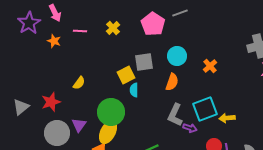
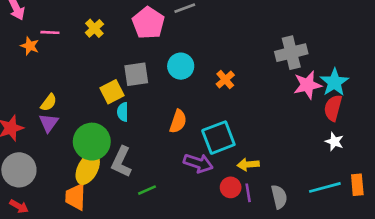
orange star: (54, 41) -> (30, 46), moved
orange semicircle: (172, 82) -> (178, 121), moved
gray L-shape: (175, 115) -> (121, 162), moved
yellow arrow: (227, 118) -> (248, 164), moved
purple triangle: (79, 125) -> (49, 123), moved
purple arrow: (190, 128) -> (198, 163), size x1.5

